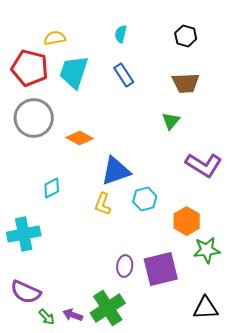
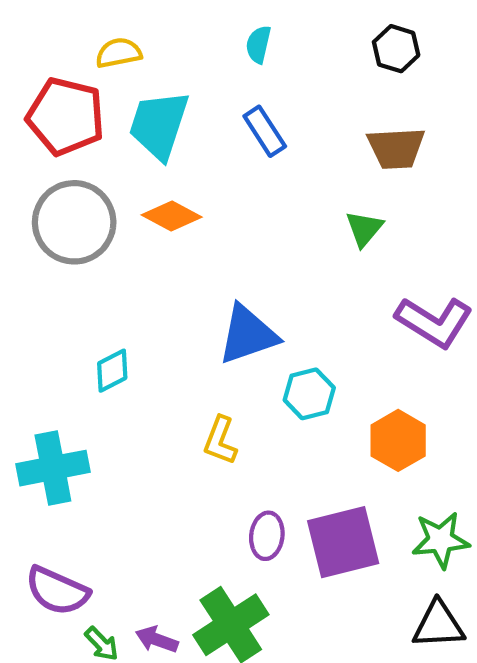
orange diamond: (80, 138) -> (172, 216), moved
yellow L-shape: (103, 204) -> (220, 440), moved
green star: (207, 250) -> (441, 540), moved

